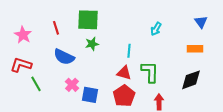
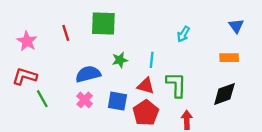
green star: (92, 44) -> (120, 60), moved
blue semicircle: (64, 57) -> (88, 74), moved, turned 140
blue square: (90, 95) -> (117, 101), moved

